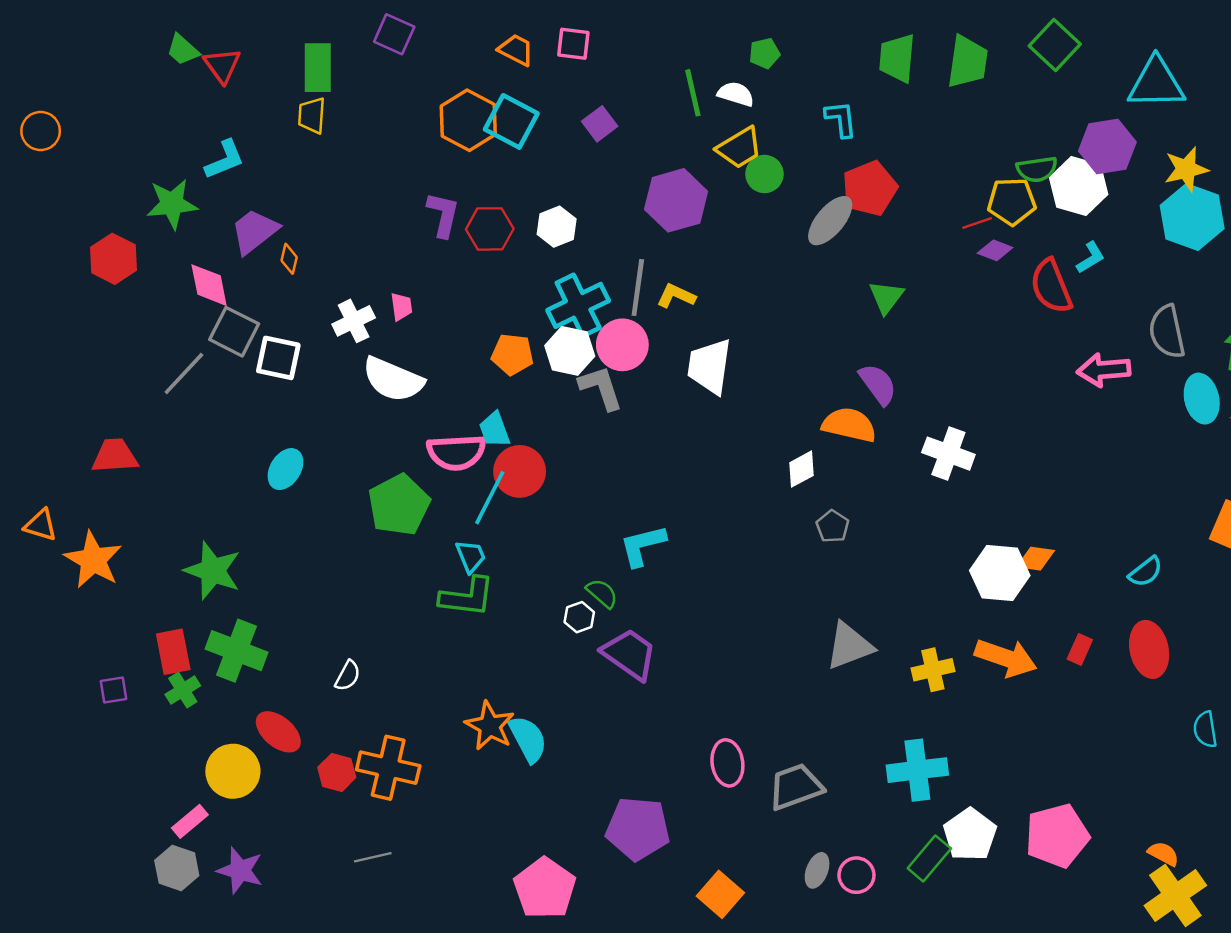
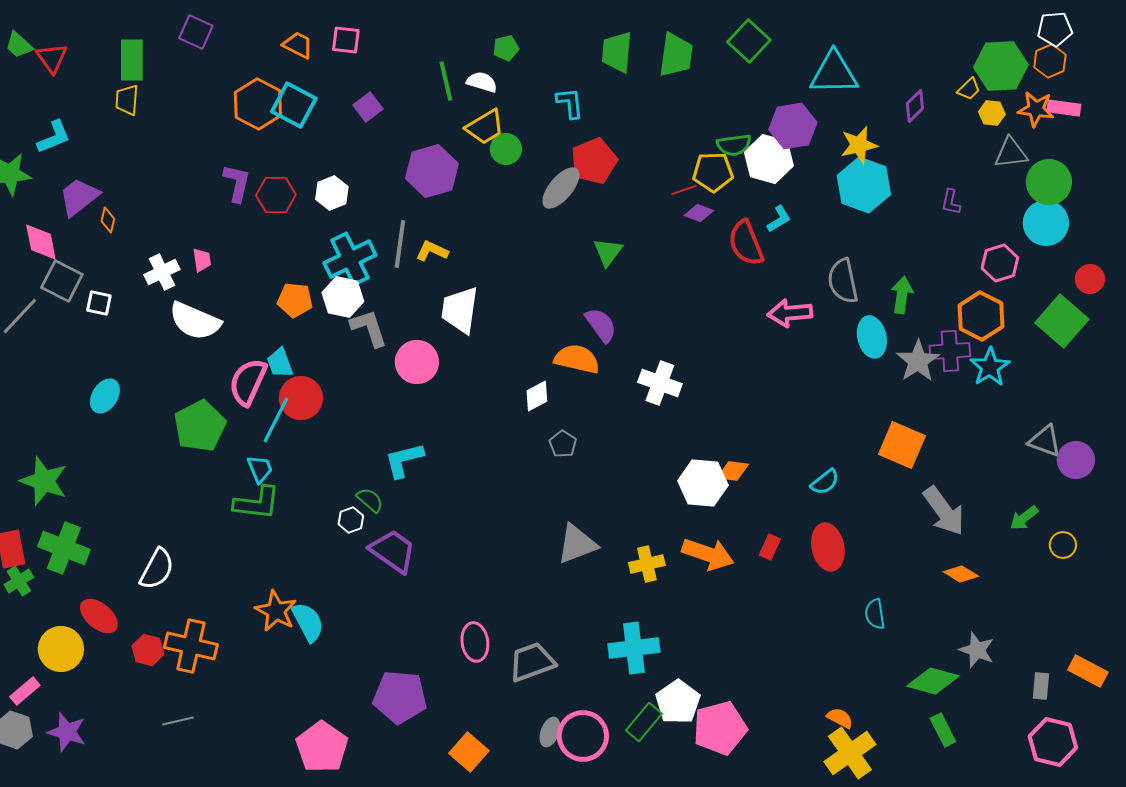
pink circle: (622, 345) -> (417, 362), moved
white square: (278, 358) -> (99, 303), size x0.7
pink semicircle: (456, 452) -> (248, 382), turned 117
white semicircle: (348, 676) -> (157, 569), size x1.6
pink pentagon: (1057, 836) -> (720, 728), moved
pink circle: (856, 875) -> (583, 736), size x1.6

